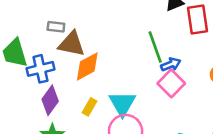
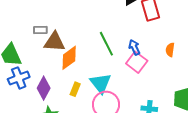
green line: (155, 47) -> (106, 44), moved
blue arrow: (171, 64) -> (134, 47), turned -84
blue cross: (40, 69) -> (19, 78), moved

